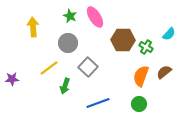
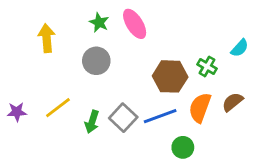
brown hexagon: (123, 40) -> (170, 76), moved
gray square: (88, 67) -> (123, 118), moved
yellow line: (49, 68) -> (58, 108), moved
blue line: (98, 103) -> (160, 116), moved
green circle: (139, 104) -> (183, 147), moved

